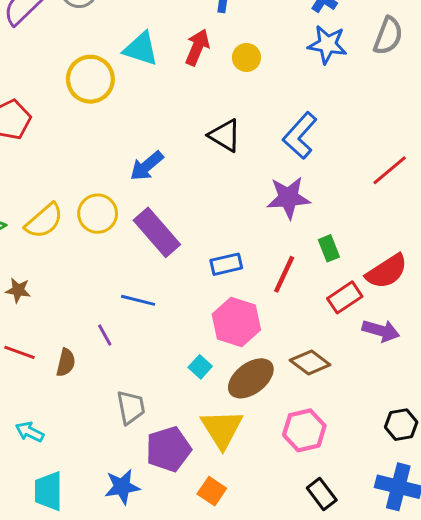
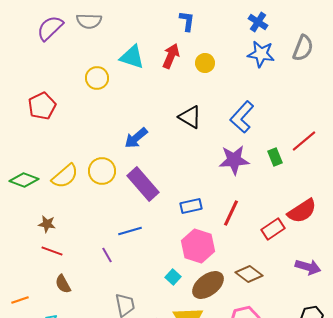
yellow circle: (90, 79) -> (97, 78), size x0.7
green rectangle: (329, 248) -> (275, 157), moved
blue line: (138, 300) -> (130, 231), turned -30
purple arrow: (381, 331) -> (308, 267), moved
red line: (20, 352) -> (52, 251), moved
brown semicircle: (66, 362) -> (63, 284), moved, turned 138

